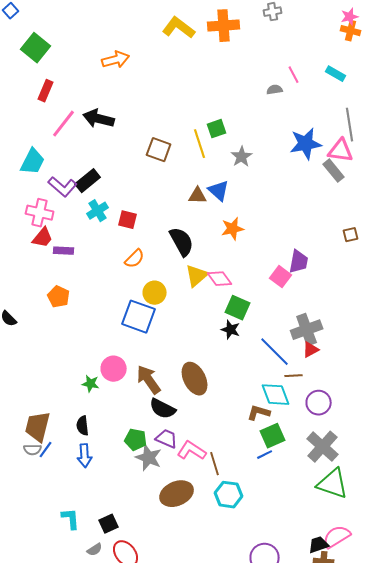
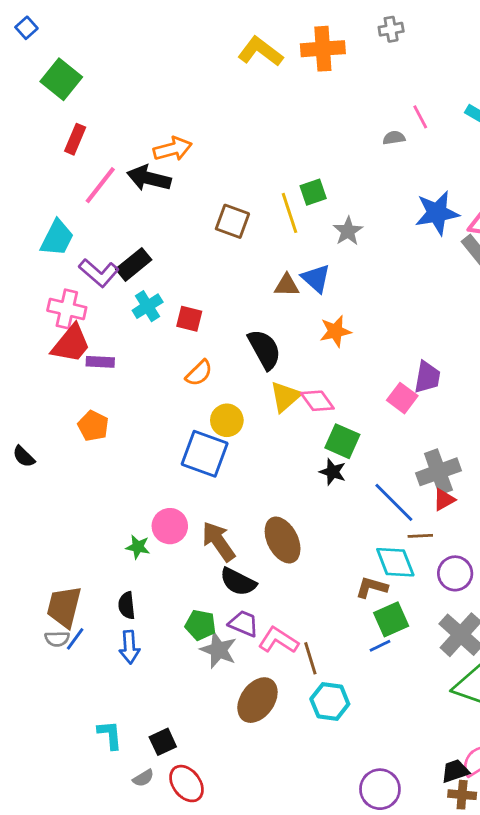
orange arrow: (116, 60) -> (173, 149), moved
red trapezoid: (43, 238) -> (71, 344), size x1.4
brown ellipse: (177, 494) -> (257, 700), turned -32

